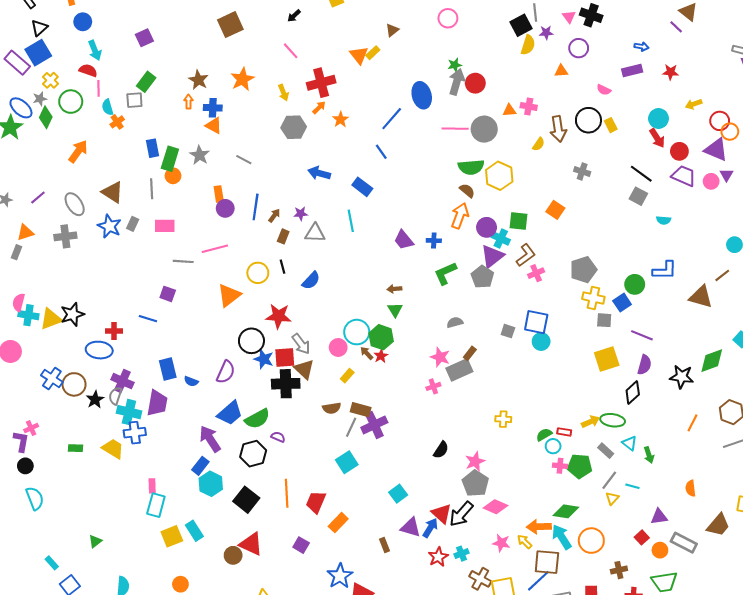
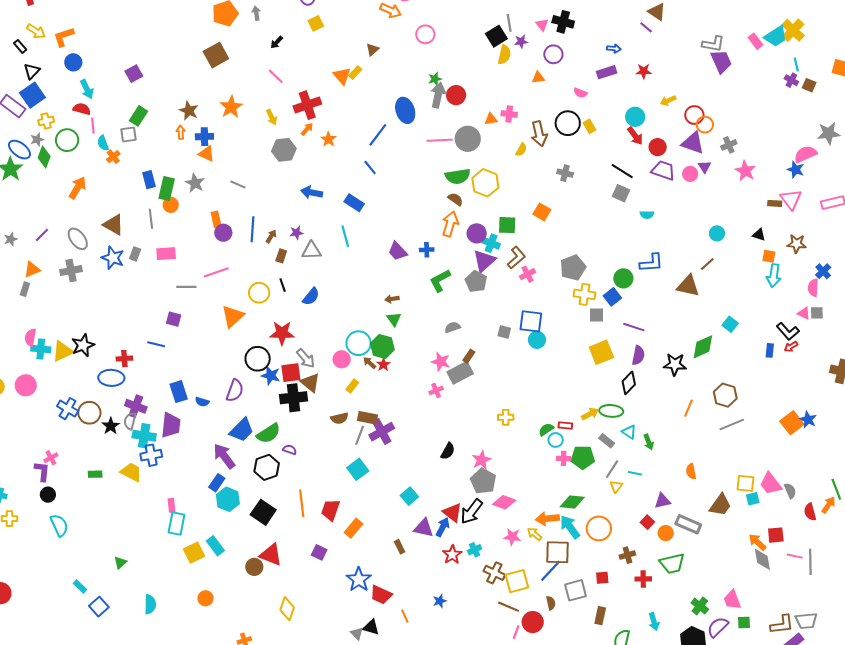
yellow cross: (50, 80) -> (46, 121), turned 35

